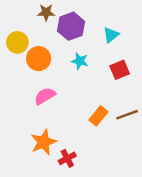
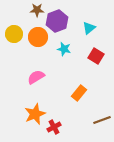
orange circle: (39, 59) -> (38, 37), moved
red square: (120, 70) -> (96, 56), turned -35
brown line: (127, 115) -> (102, 120), moved

